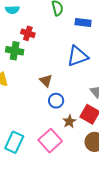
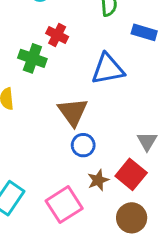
blue triangle: (78, 56) -> (108, 69), moved
brown triangle: (46, 81) -> (73, 112), size x1.5

